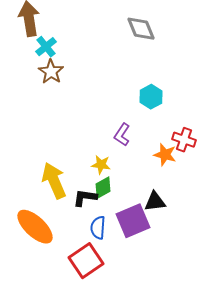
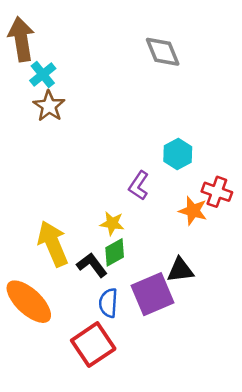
cyan hexagon: (151, 97) -> (178, 154), moved
black L-shape: (85, 198) -> (92, 265), turned 45

